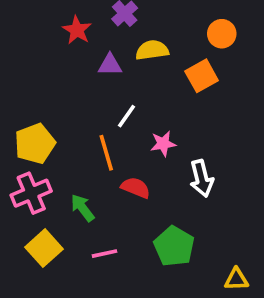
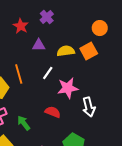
yellow semicircle: (152, 50) -> (66, 51), moved
pink star: (163, 144) -> (68, 88), size x1.5
orange line: (106, 153) -> (19, 74), moved

